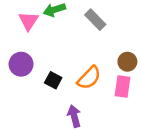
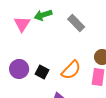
purple circle: (21, 64) -> (19, 69), moved

